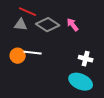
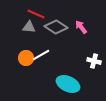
white line: (33, 53) -> (41, 55), turned -36
cyan ellipse: (81, 82) -> (68, 84), moved

